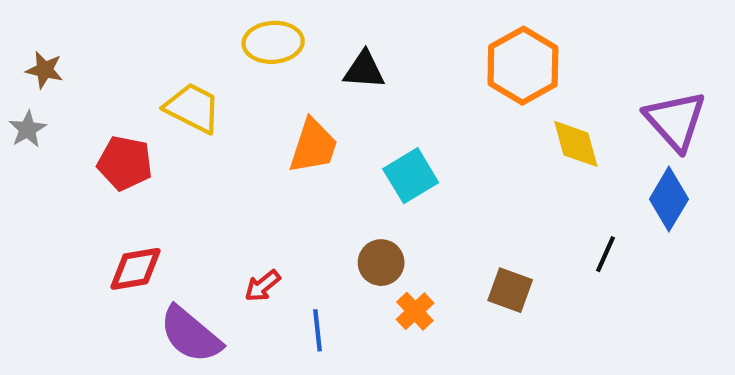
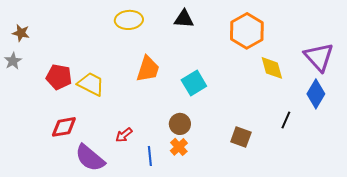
black triangle: (364, 70) -> (184, 19), moved
yellow trapezoid: (193, 108) -> (91, 84), moved
orange cross: (415, 311) -> (179, 147), moved

